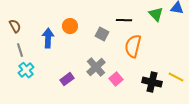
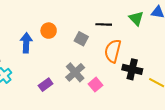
black cross: (152, 82) -> (132, 69), moved

